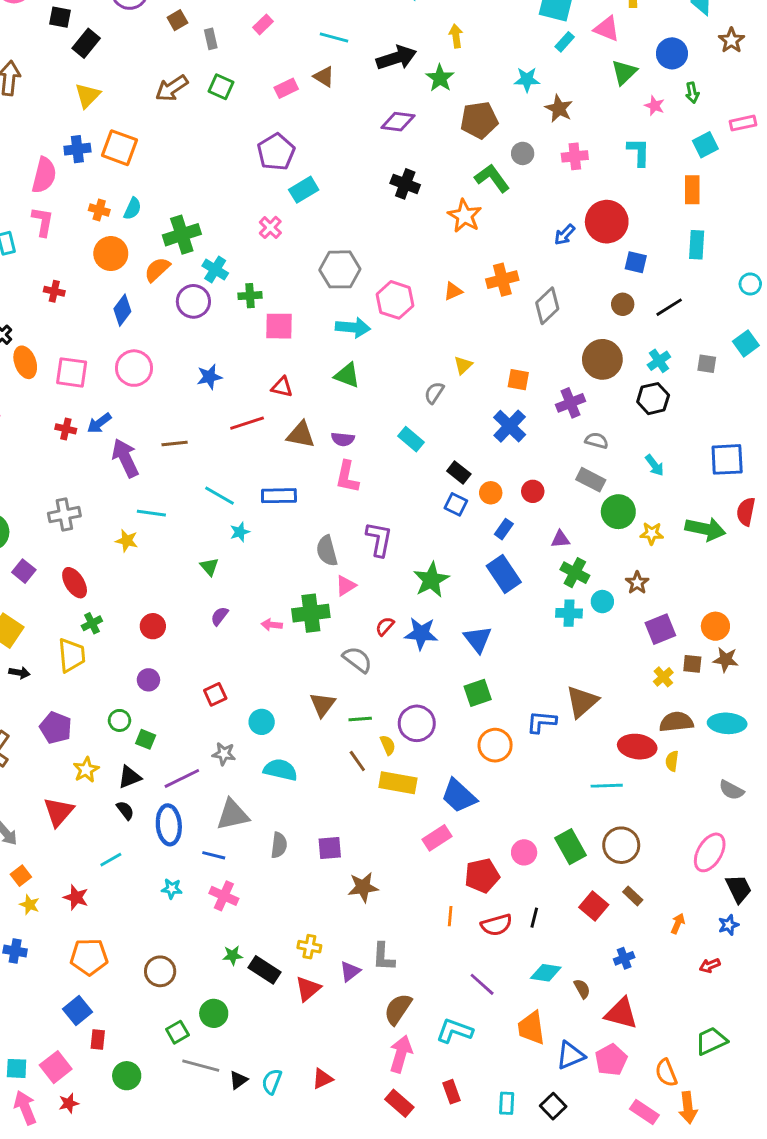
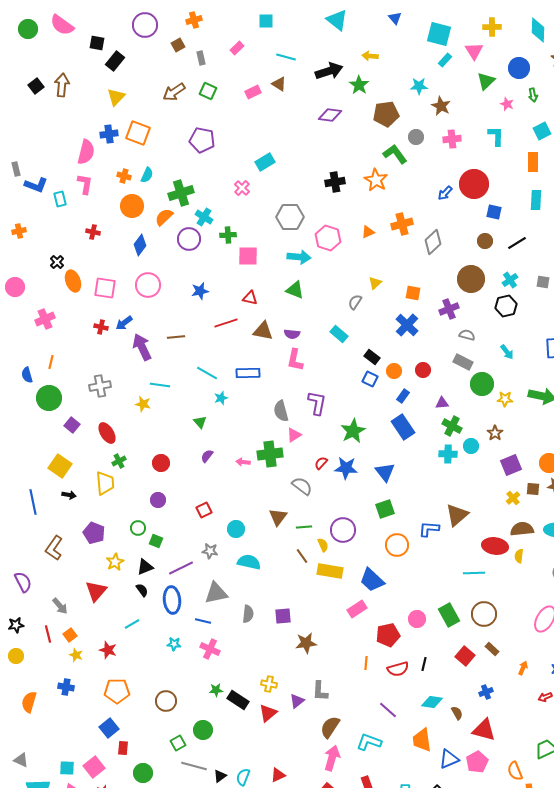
pink triangle: (607, 29) -> (474, 51), turned 36
yellow arrow: (456, 36) -> (370, 56), turned -77
purple pentagon: (276, 152) -> (202, 140), moved, turned -30
black cross: (405, 184) -> (335, 182), moved, turned -30

